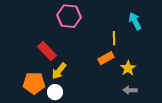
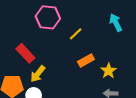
yellow line: (114, 38) -> (76, 34), moved, turned 48

